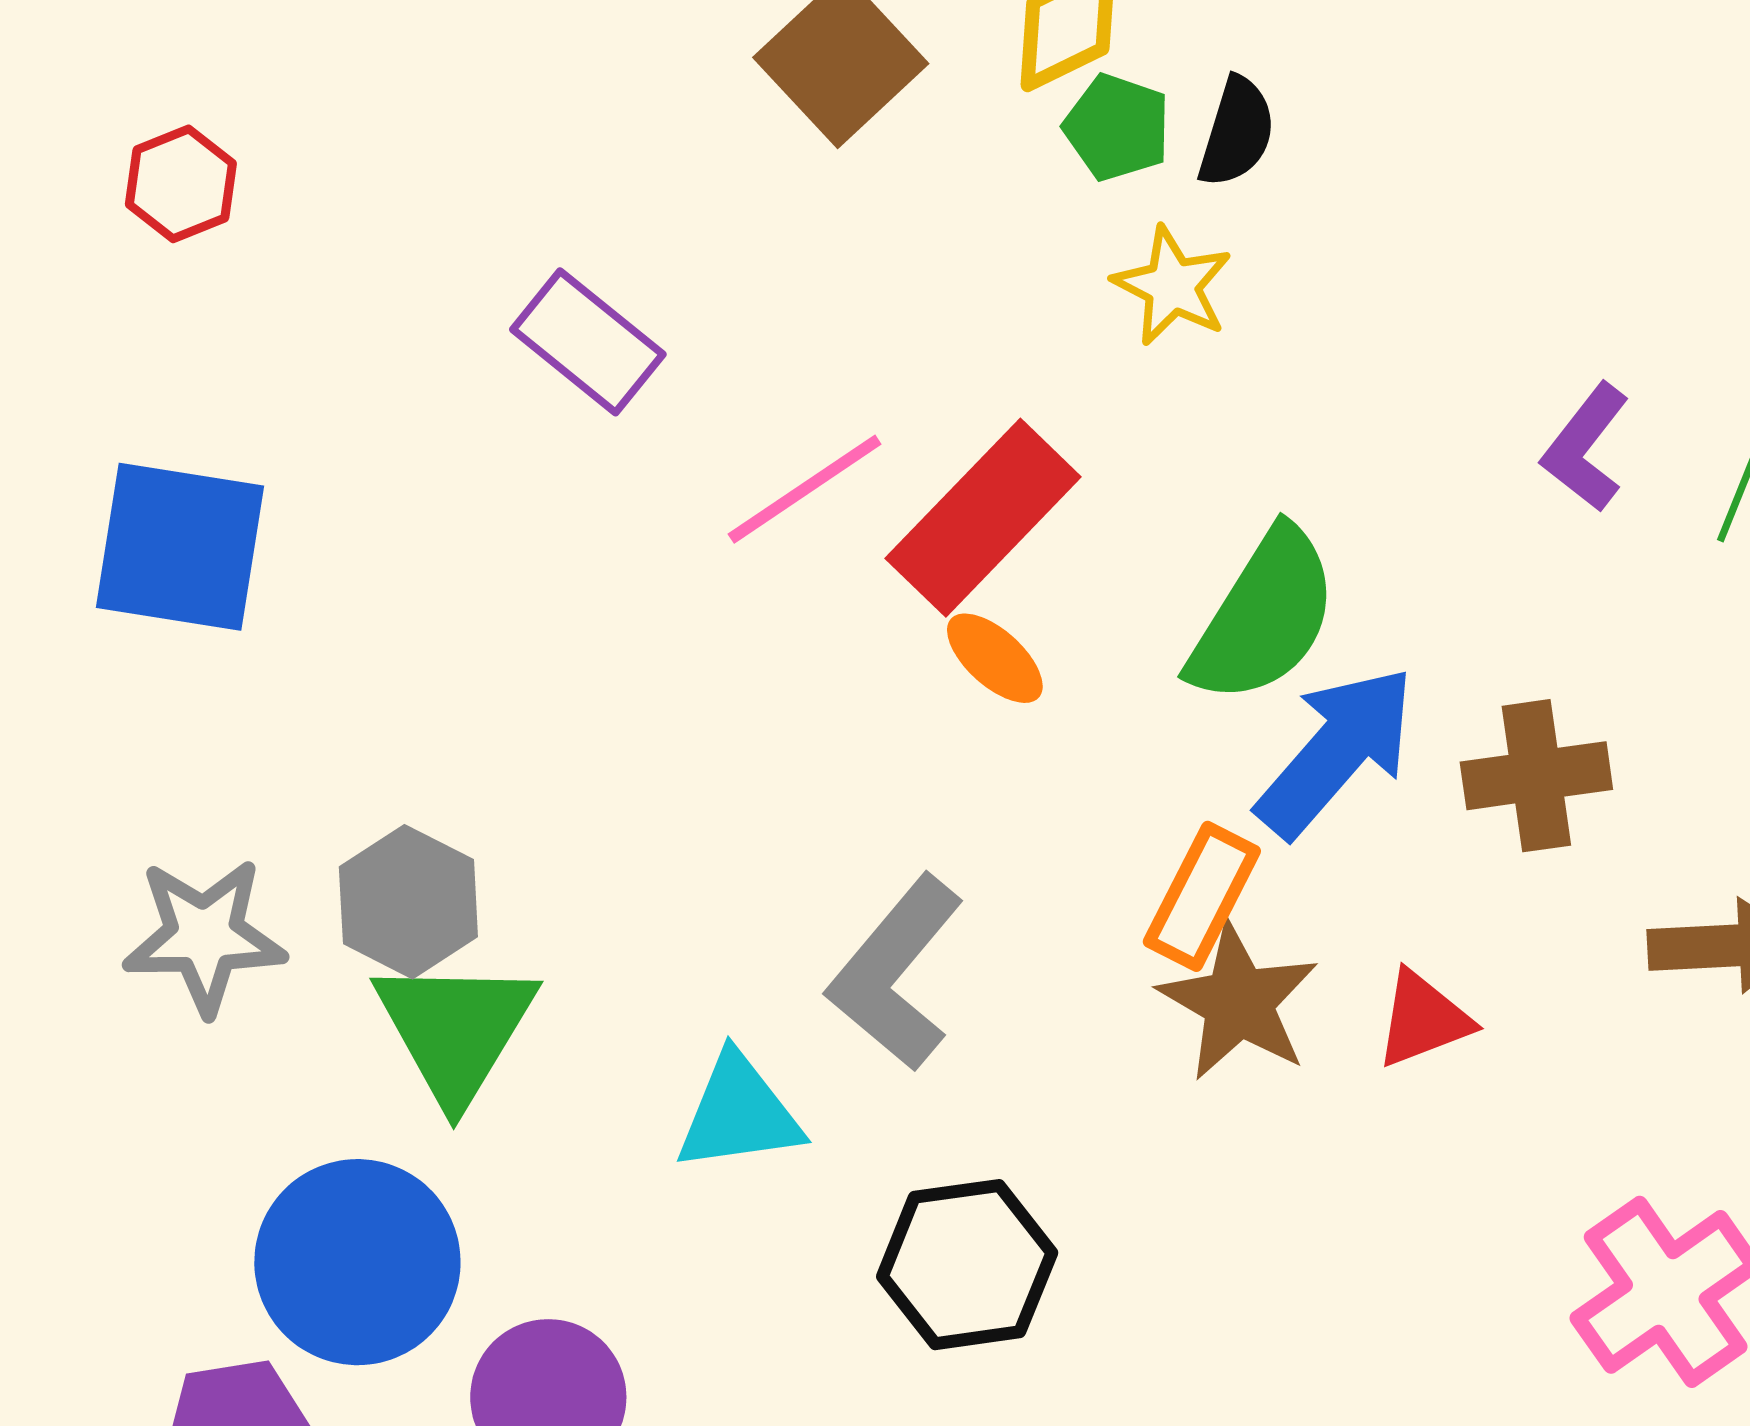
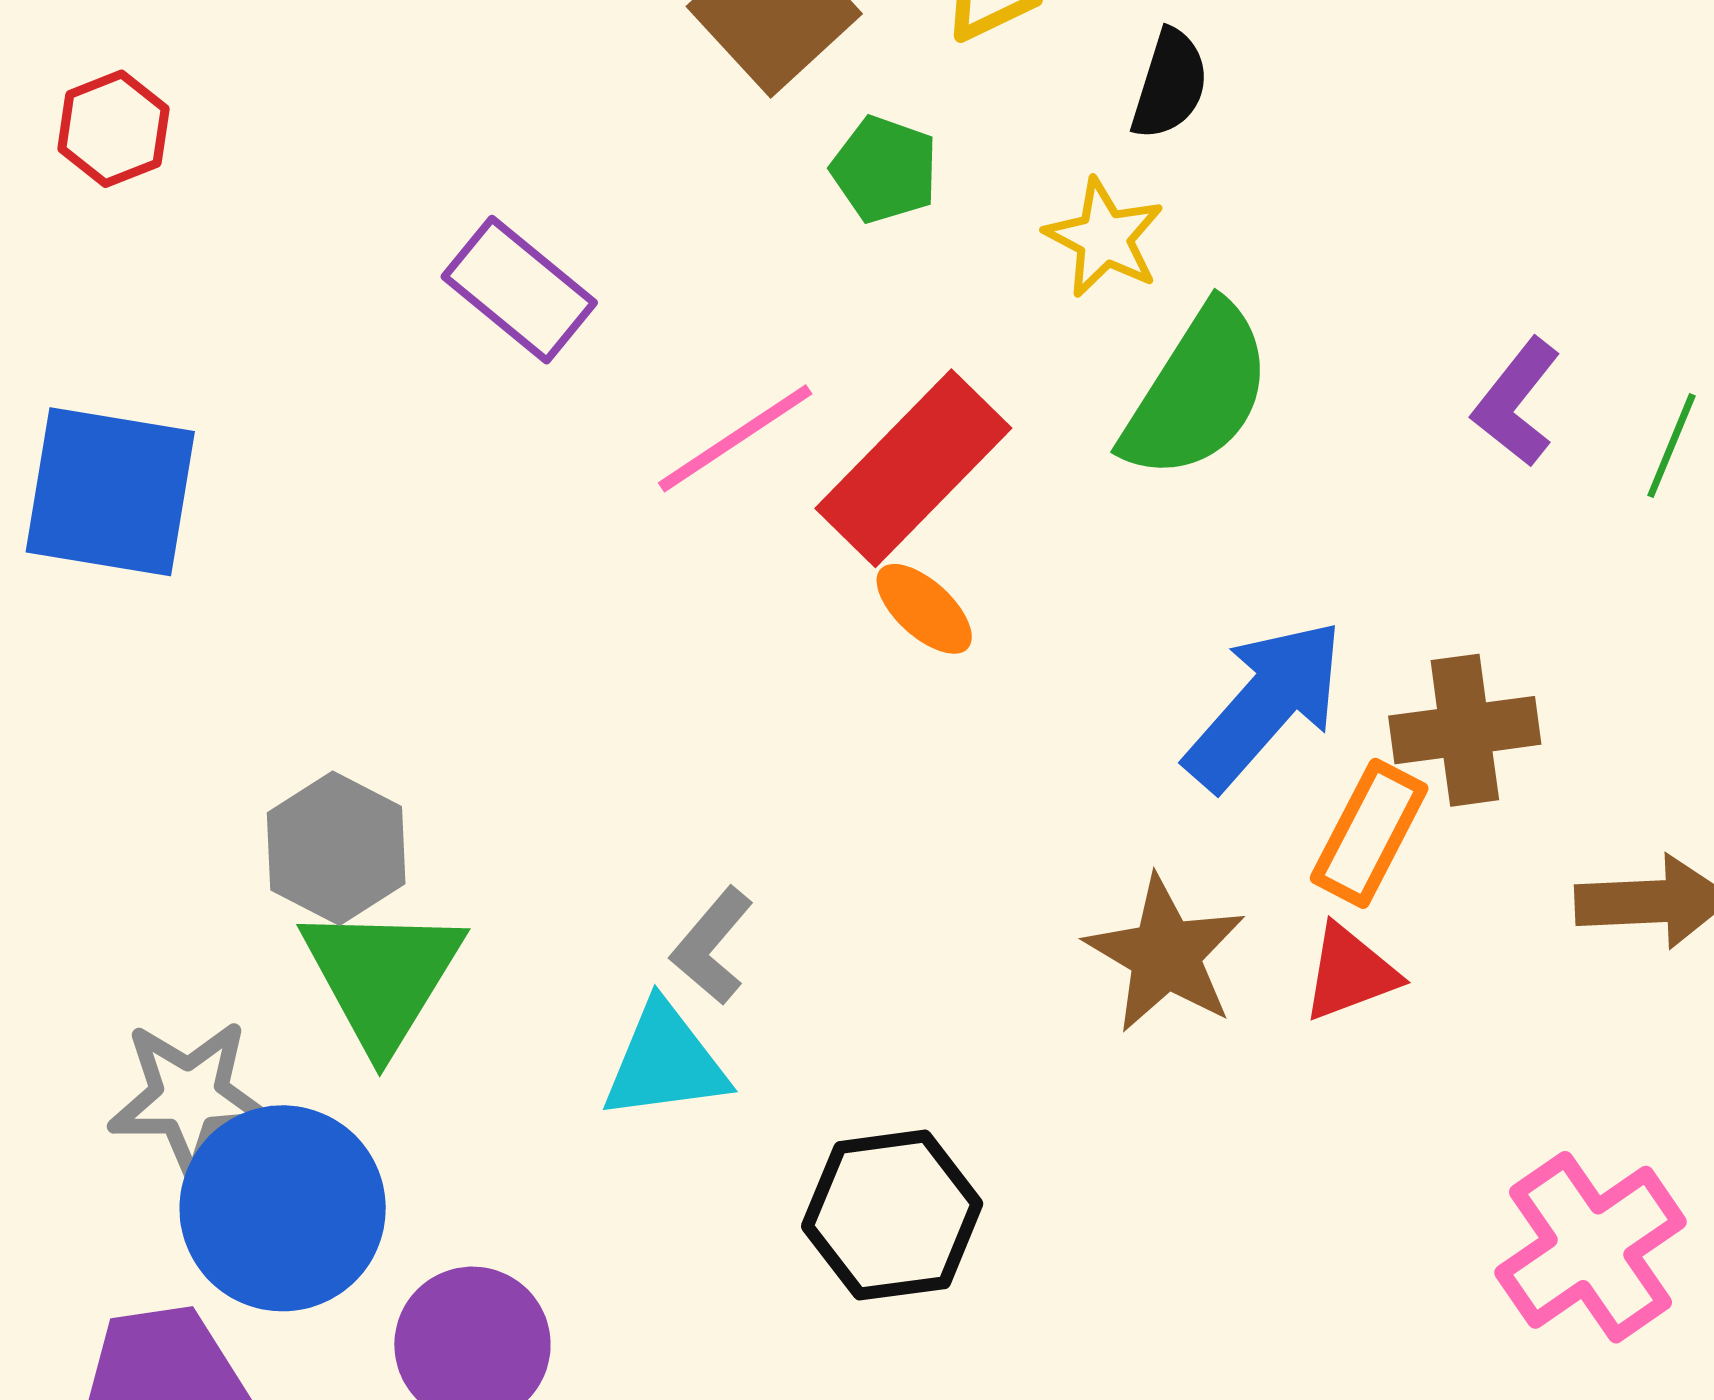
green pentagon: (1117, 127) -> (885, 169), moved
green semicircle: (1264, 616) -> (1197, 392), moved
orange rectangle: (1202, 896) -> (1369, 833), moved
gray star: (204, 936) -> (189, 1098), moved
gray L-shape: (896, 973) -> (712, 946), moved, size x0.6

